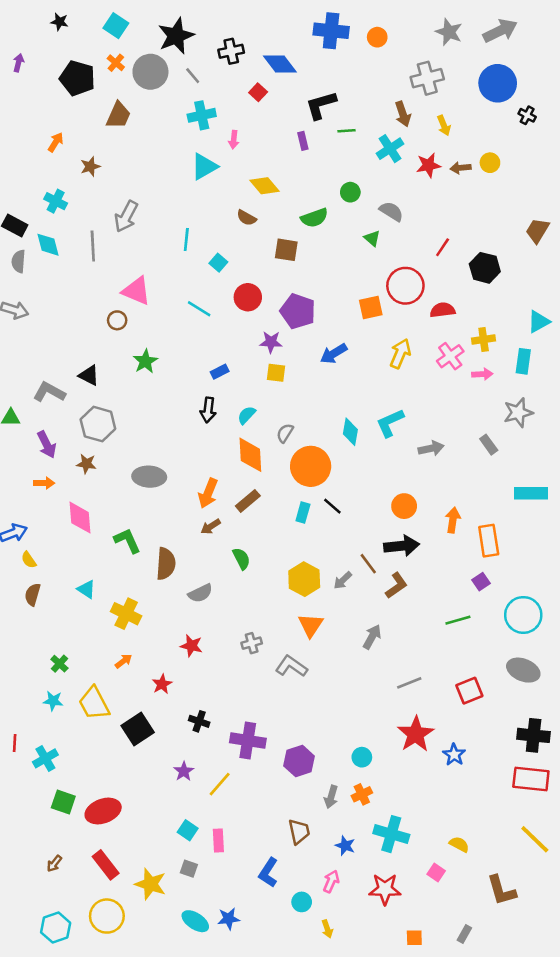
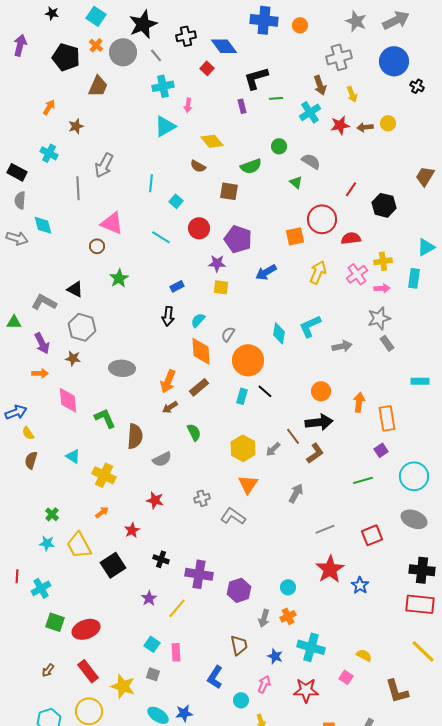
purple arrow: (18, 63) -> (20, 45), size x1.5
cyan diamond: (48, 245) -> (43, 225), moved
gray star: (518, 413) -> (379, 318), moved
cyan rectangle: (531, 493) -> (420, 381), size x0.7

